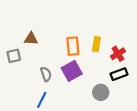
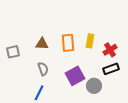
brown triangle: (31, 39) -> (42, 44), moved
purple square: (72, 71) -> (75, 76), moved

